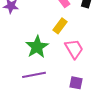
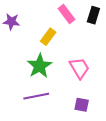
yellow rectangle: (60, 26) -> (48, 37), moved

